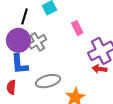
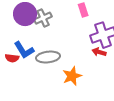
blue L-shape: (20, 64) -> (24, 50), moved, turned -35
red semicircle: (11, 87) -> (12, 58), turned -96

